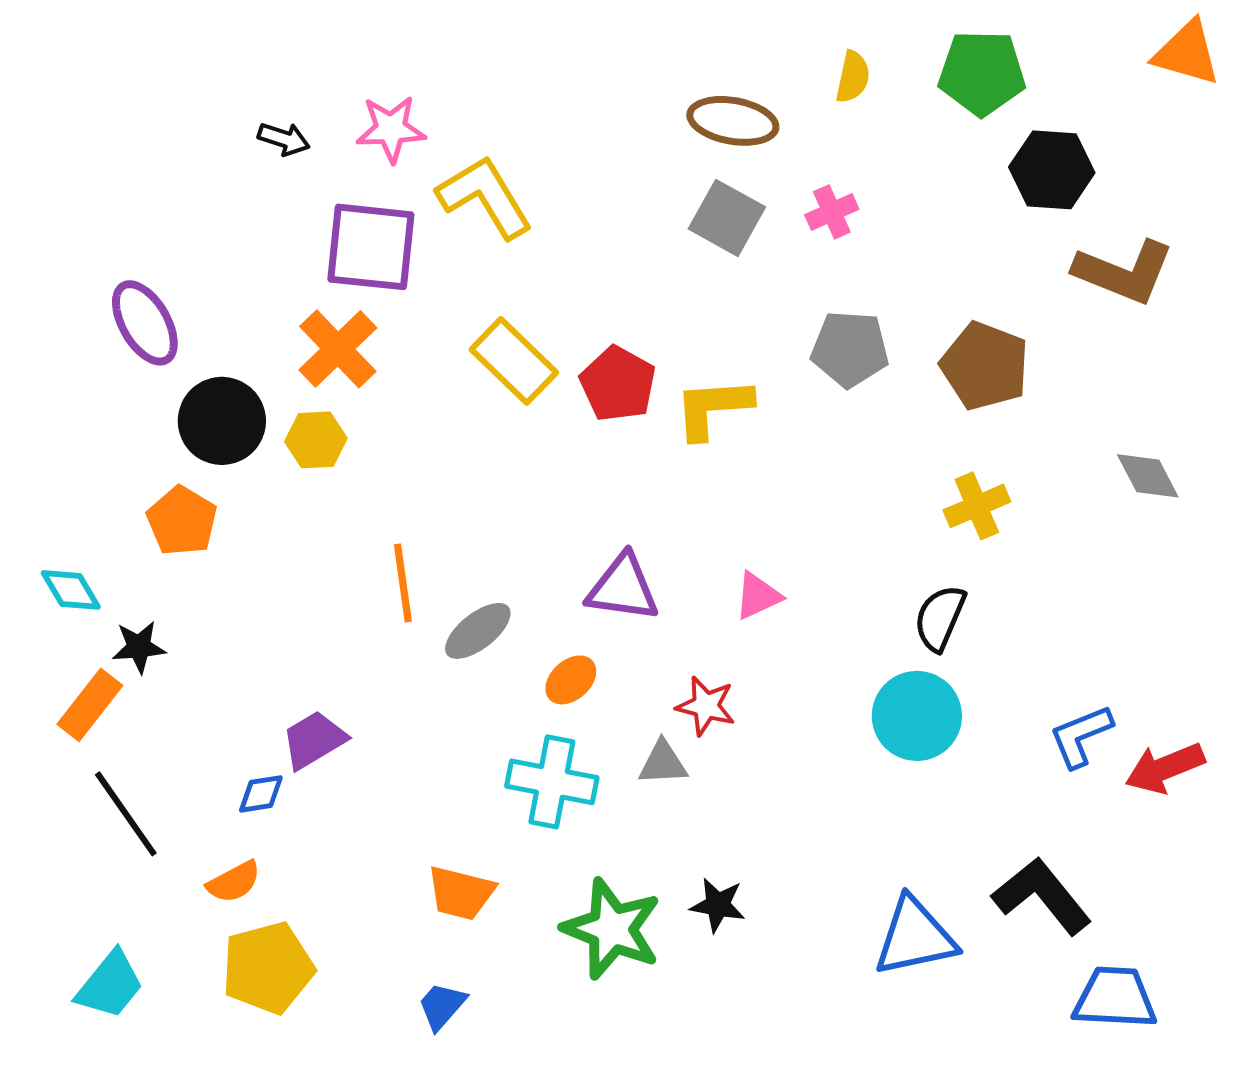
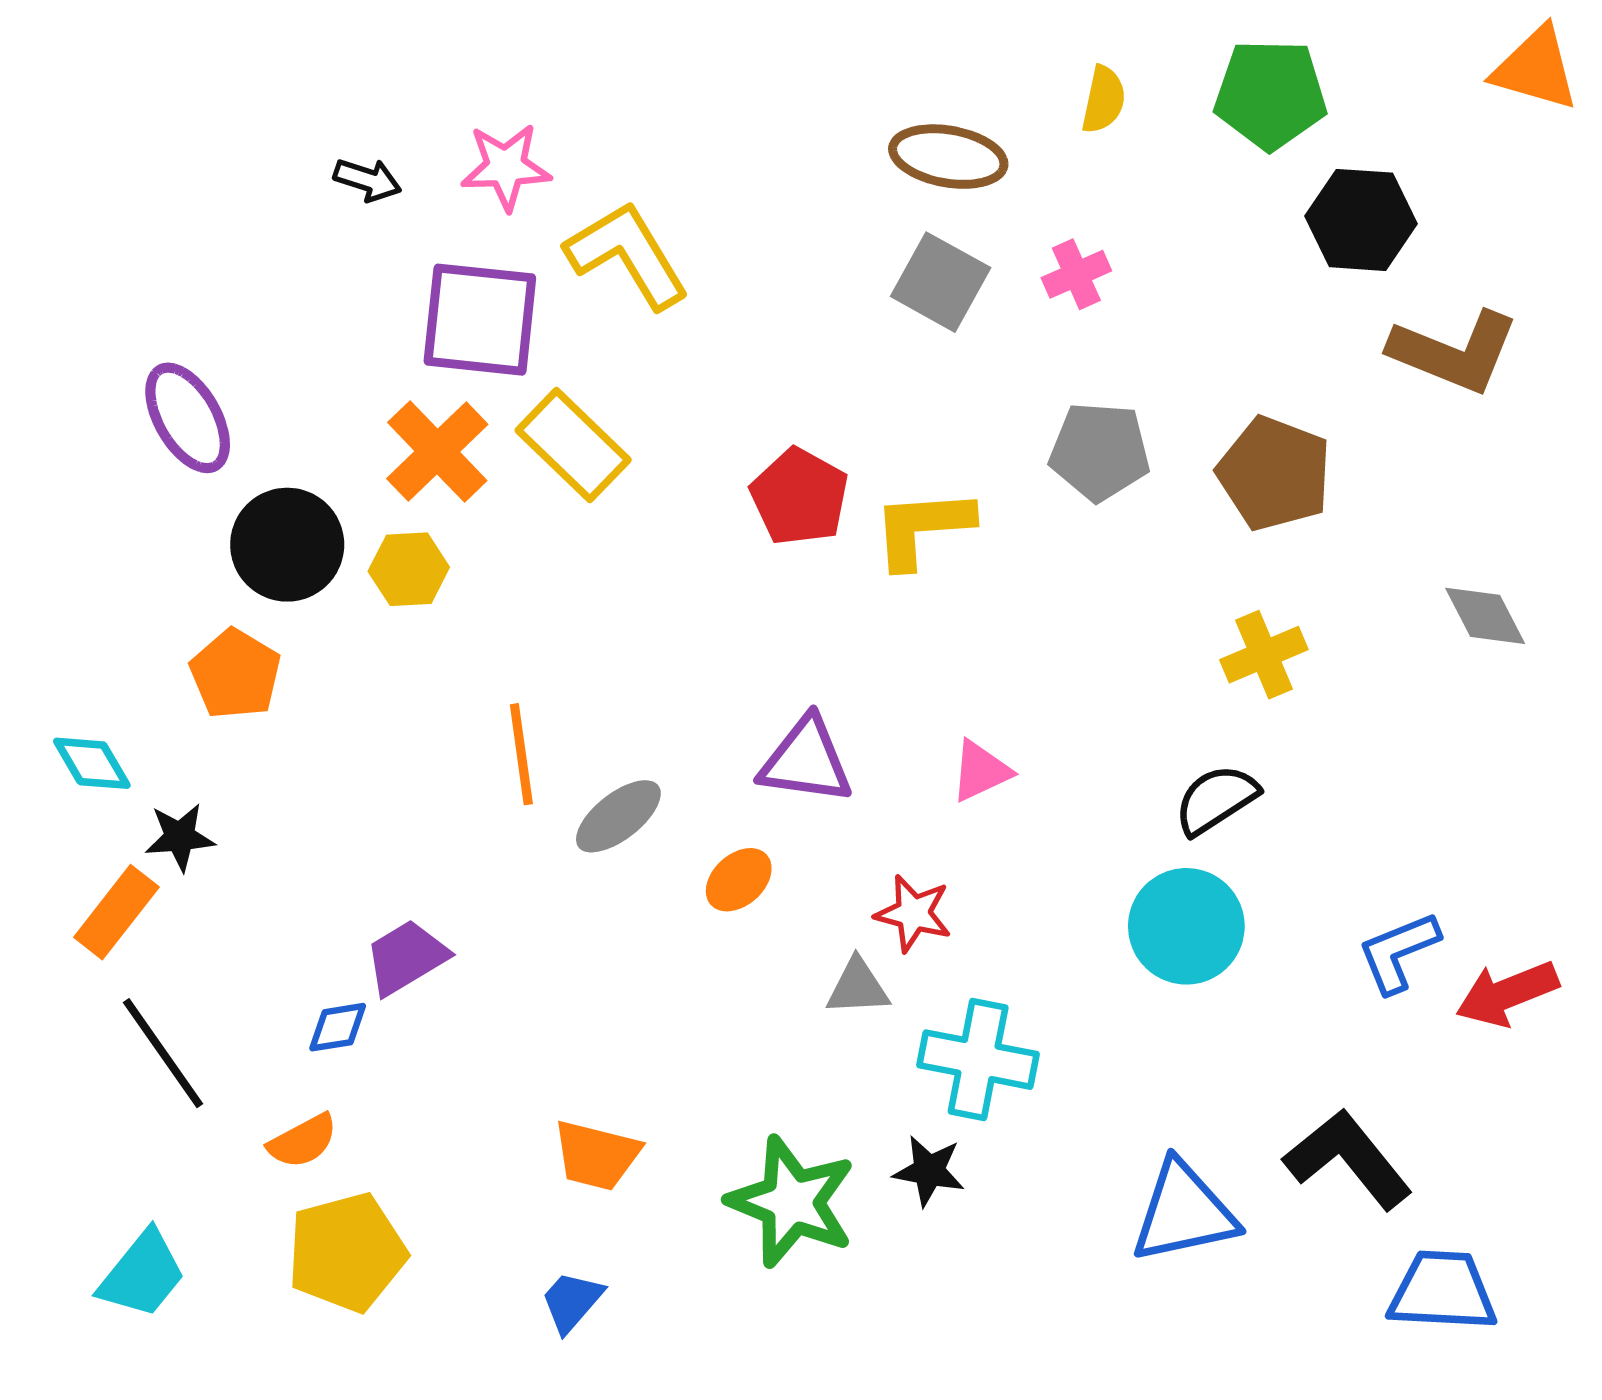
yellow rectangle: (514, 361) -> (573, 445), moved
black semicircle: (940, 618) -> (1216, 800), turned 34
cyan cross: (552, 782) -> (978, 1060), moved

